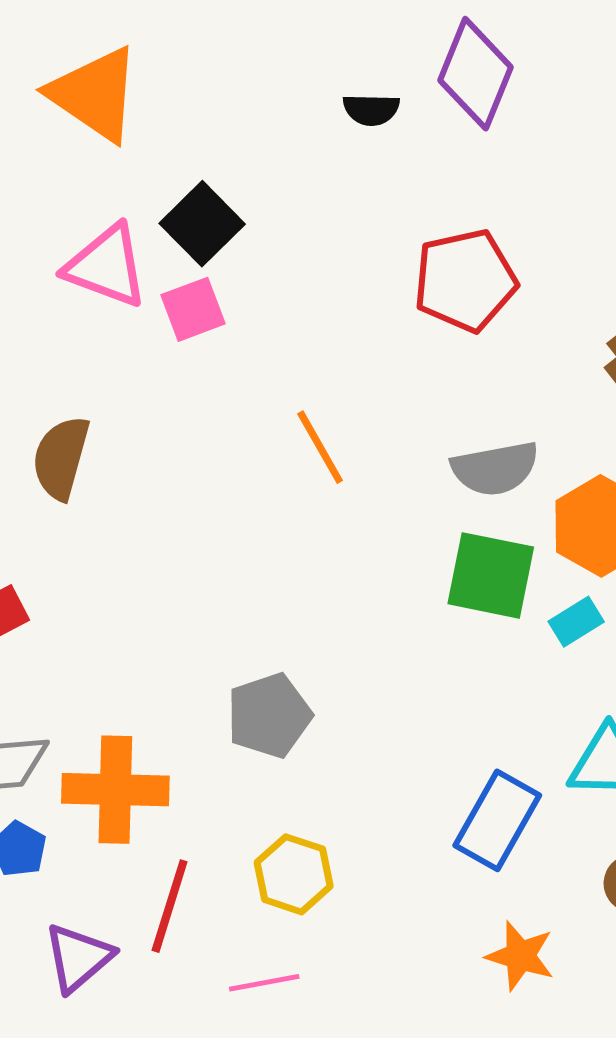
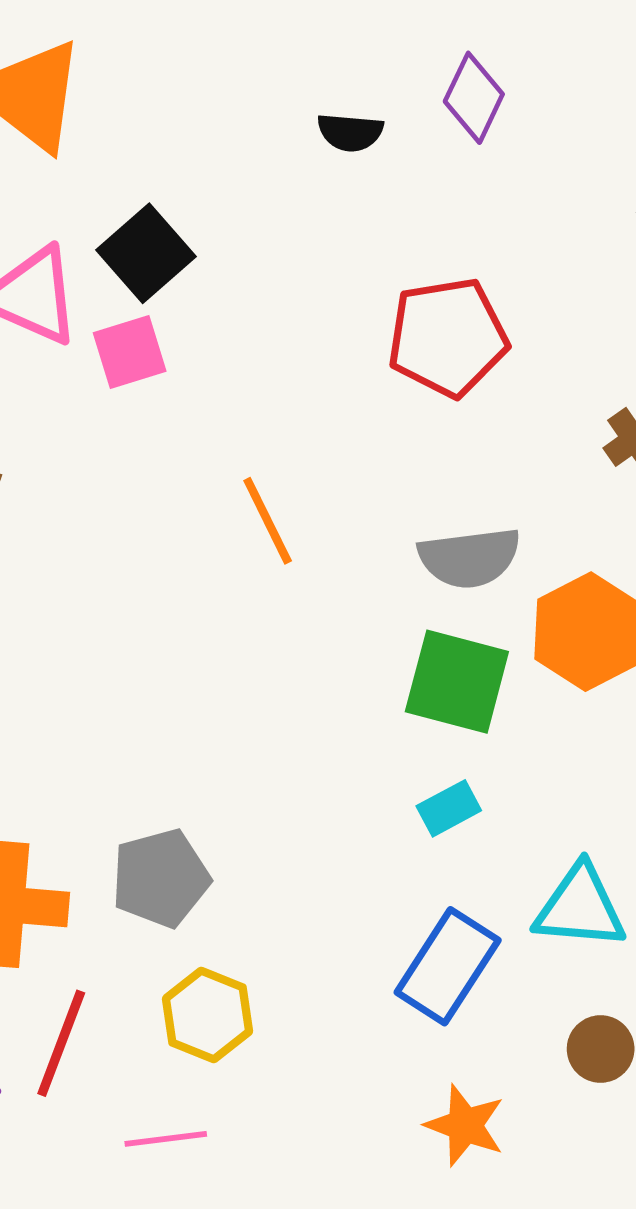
purple diamond: (475, 74) -> (474, 98), size x0.7
cyan rectangle: (576, 622) -> (449, 808), moved
gray pentagon: (269, 716) -> (161, 878), moved

